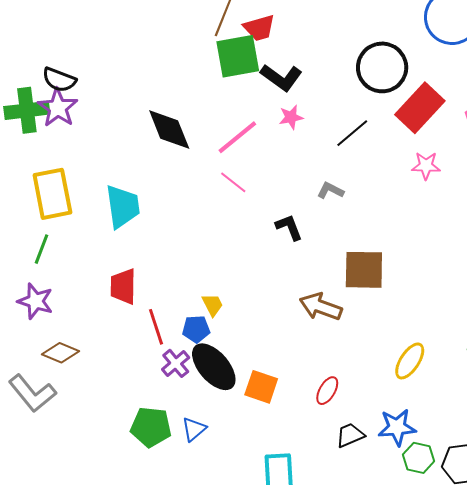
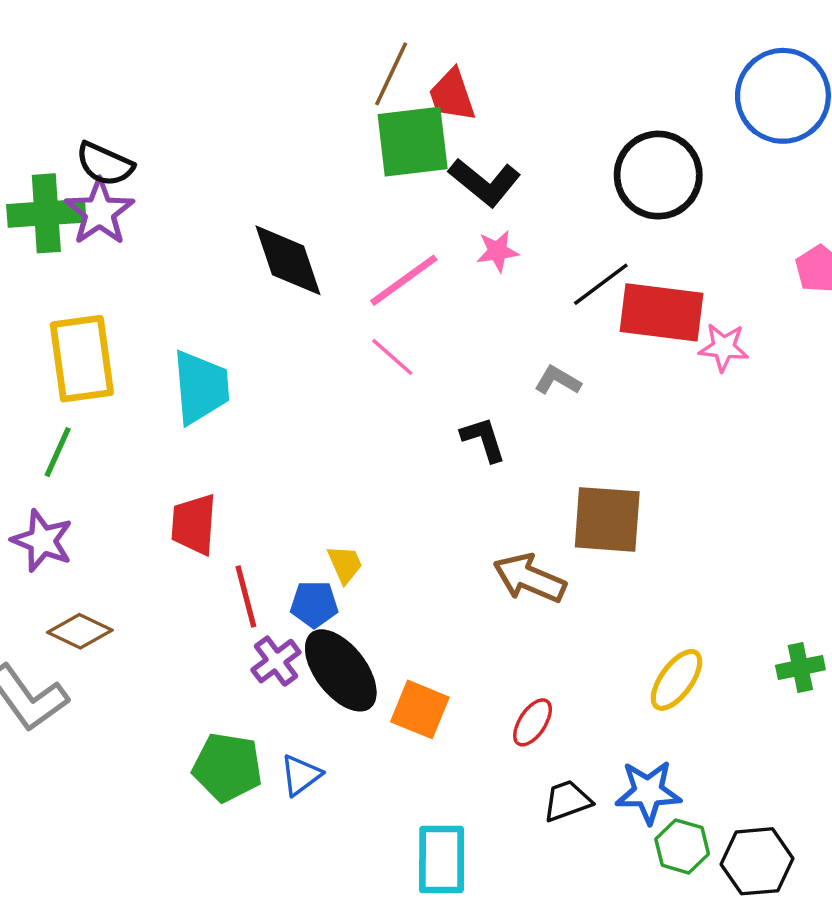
red trapezoid: (259, 28) -> (452, 95), turned 84
red rectangle: (420, 108) -> (661, 312), moved, turned 51

